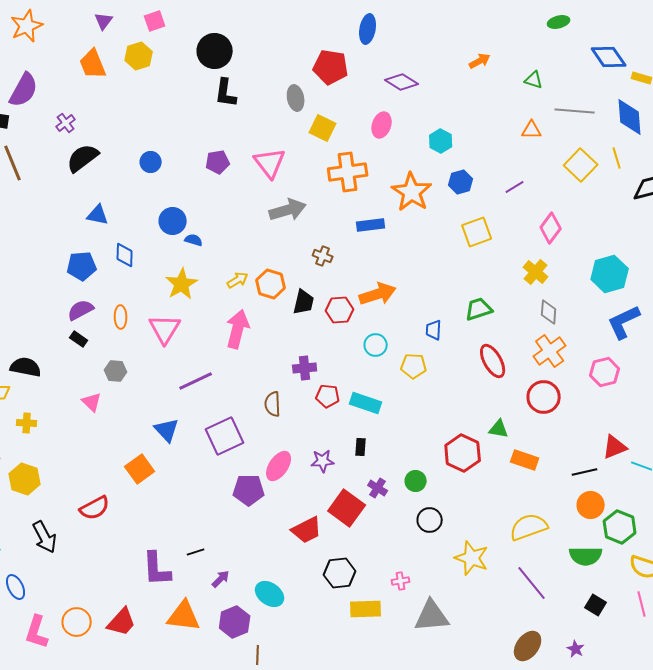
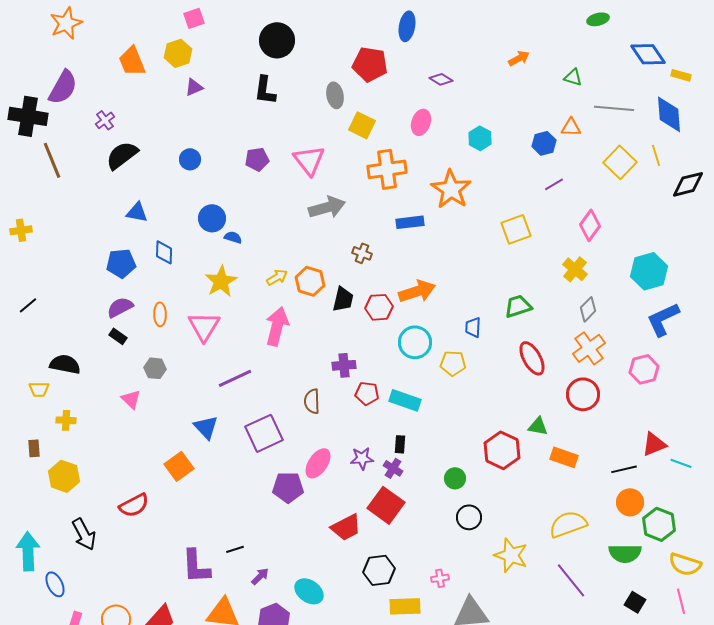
purple triangle: (104, 21) -> (194, 87), moved, turned 30
black circle: (215, 51) -> (277, 40), moved
purple diamond: (402, 82) -> (441, 79), size x0.7
blue hexagon: (461, 182) -> (544, 143), moved
gray diamond: (549, 312) -> (588, 309), turned 40
cyan circle: (376, 345) -> (415, 342), size x1.4
purple cross: (378, 488) -> (393, 468), moved

